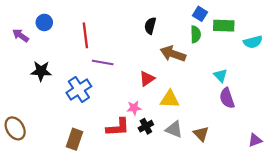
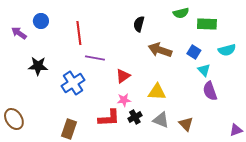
blue square: (200, 14) -> (194, 52), moved
green semicircle: (196, 34) -> (181, 13), moved, turned 77
cyan semicircle: (253, 42) -> (227, 50), moved
red triangle: (147, 79) -> (123, 76), moved

